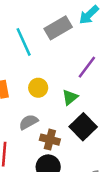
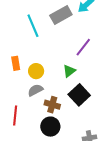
yellow circle: (38, 88) -> (36, 71), moved

